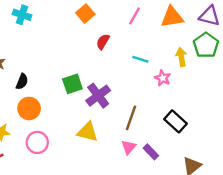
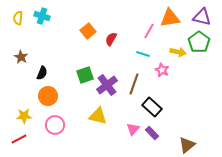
orange square: (85, 14) -> (88, 31), moved
pink line: (134, 16) -> (149, 31), moved
yellow arrow: (181, 57) -> (178, 52), turned 112
brown line: (131, 118) -> (134, 84), moved
black rectangle: (175, 121) -> (152, 107), moved

